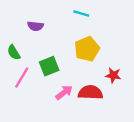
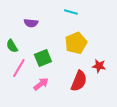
pink arrow: (64, 92) -> (41, 84), moved
red semicircle: (90, 92) -> (79, 81), turned 110

